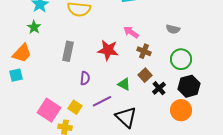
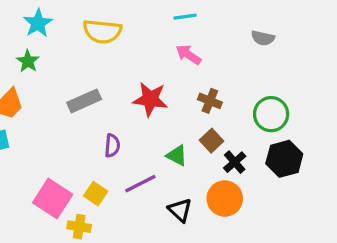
gray semicircle: (173, 29) -> (263, 38), moved
pink arrow: (131, 32) -> (188, 55), moved
gray rectangle: (68, 51) -> (84, 101), turned 54
orange circle: (181, 110) -> (225, 199), moved
black triangle: (126, 117) -> (180, 210), size x0.7

